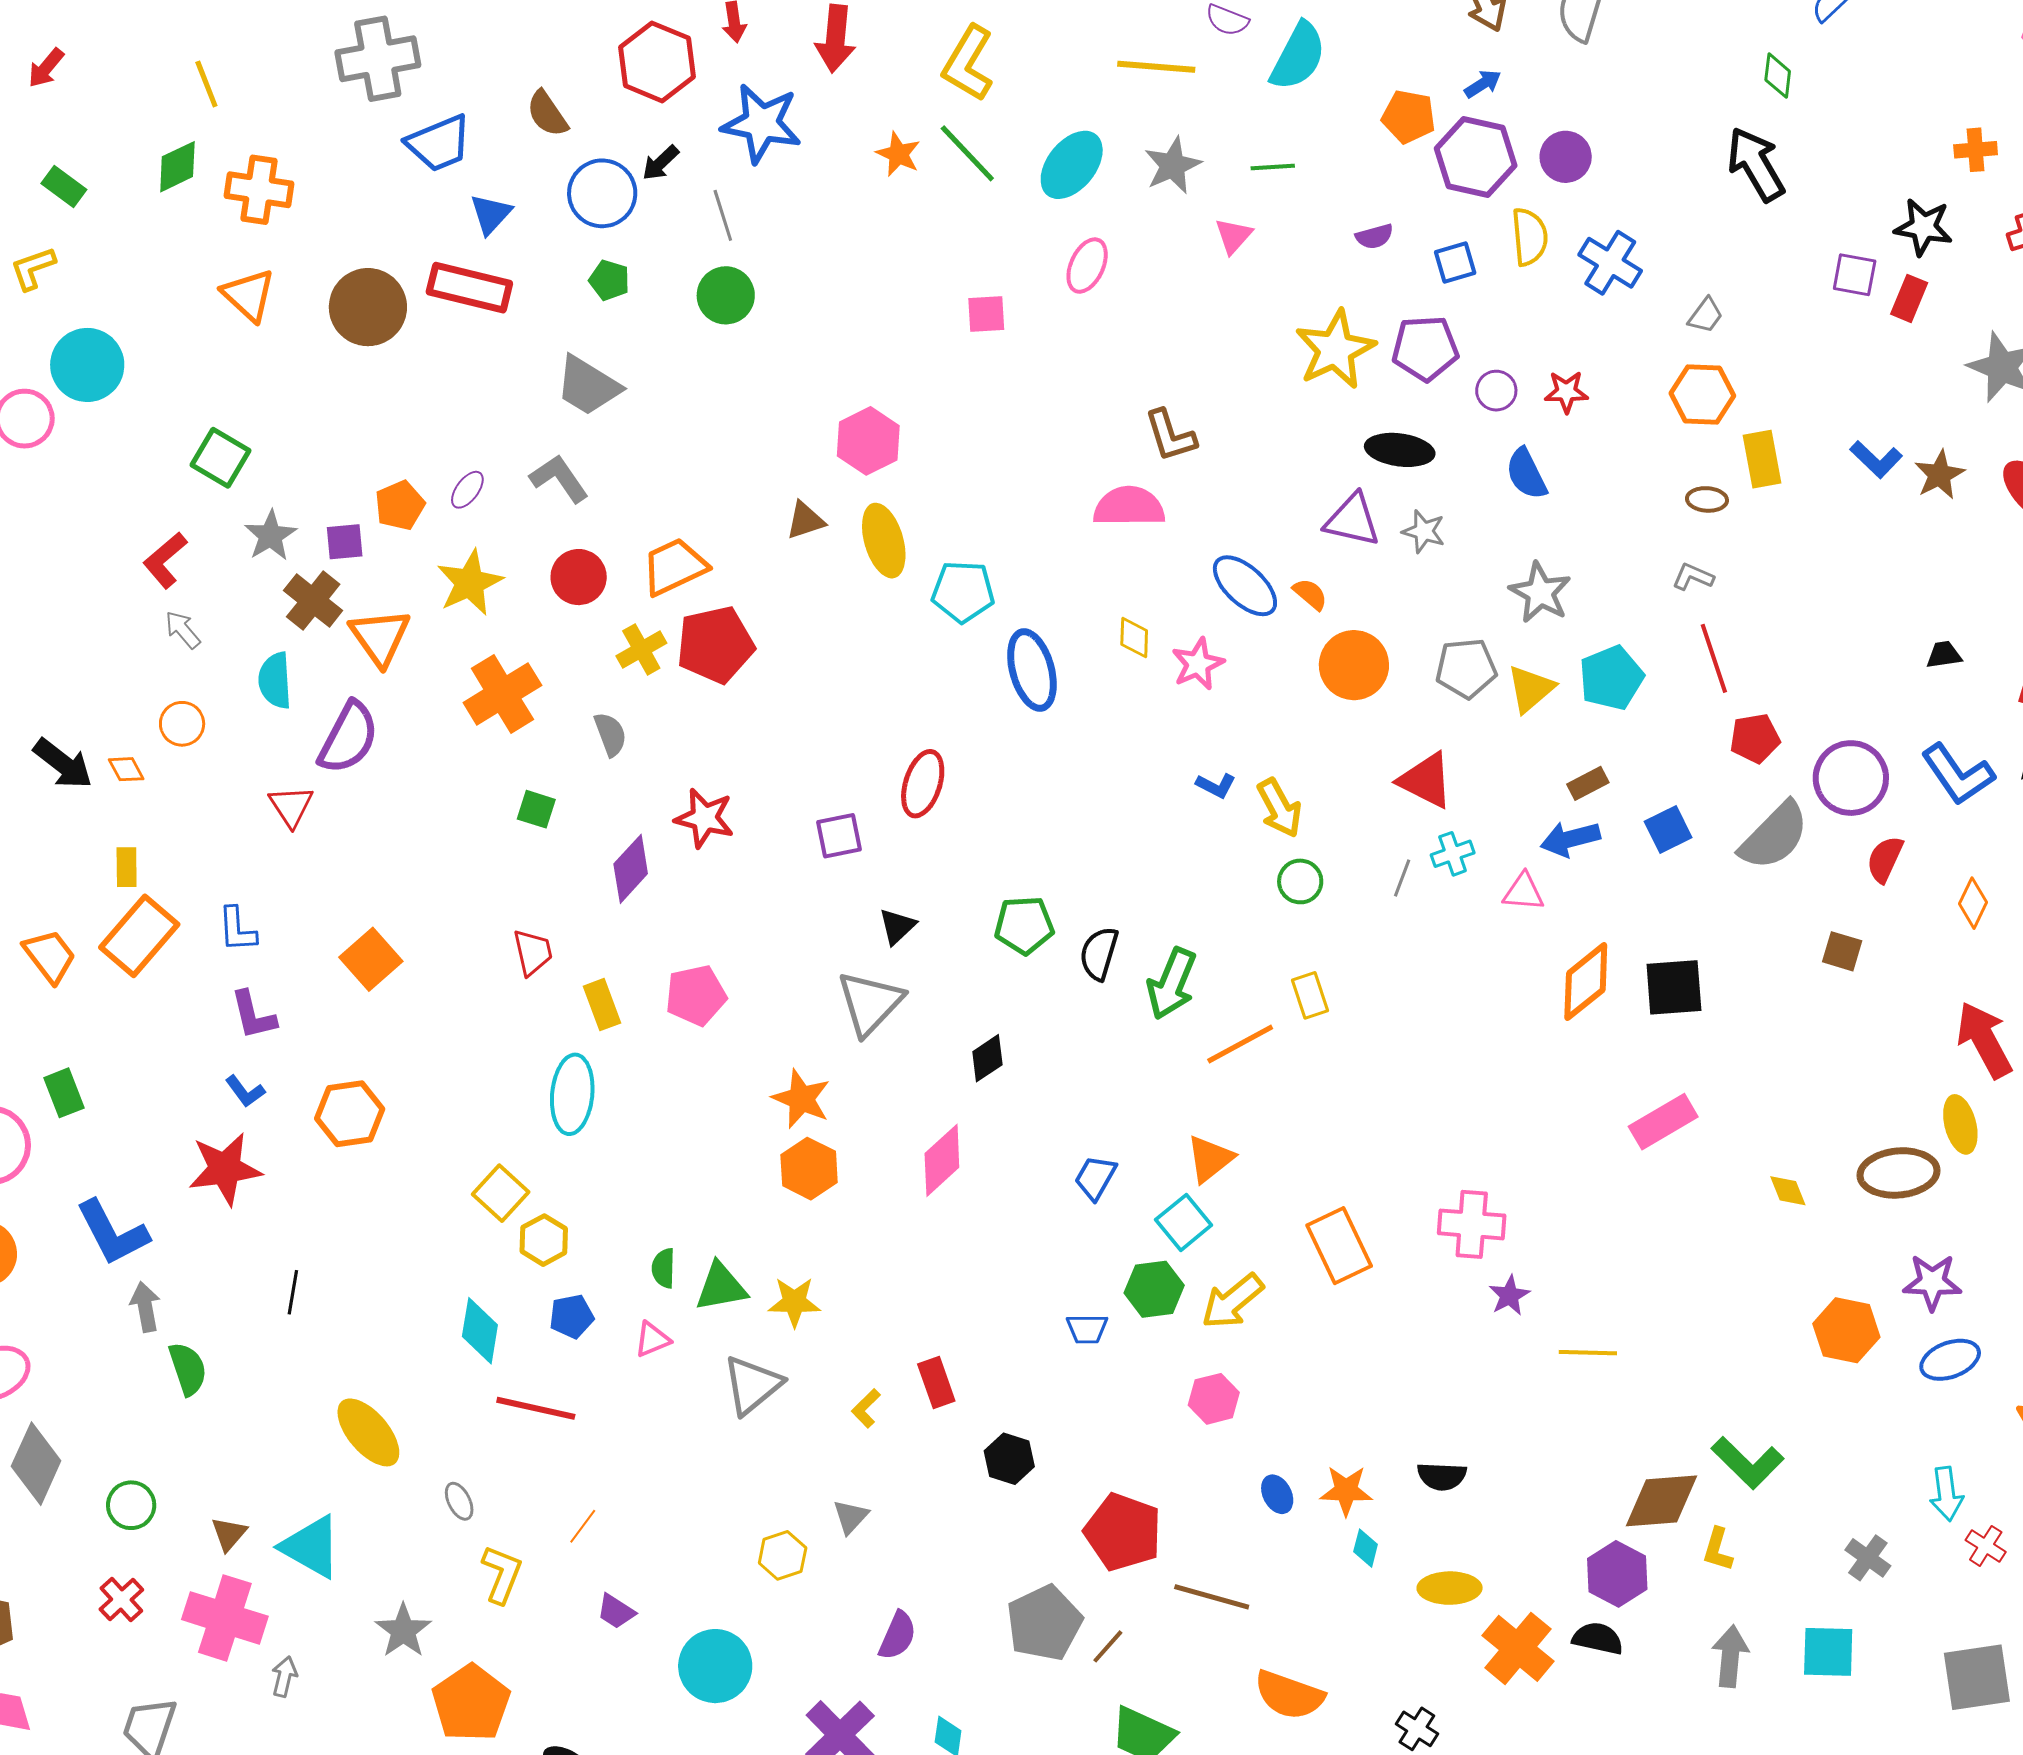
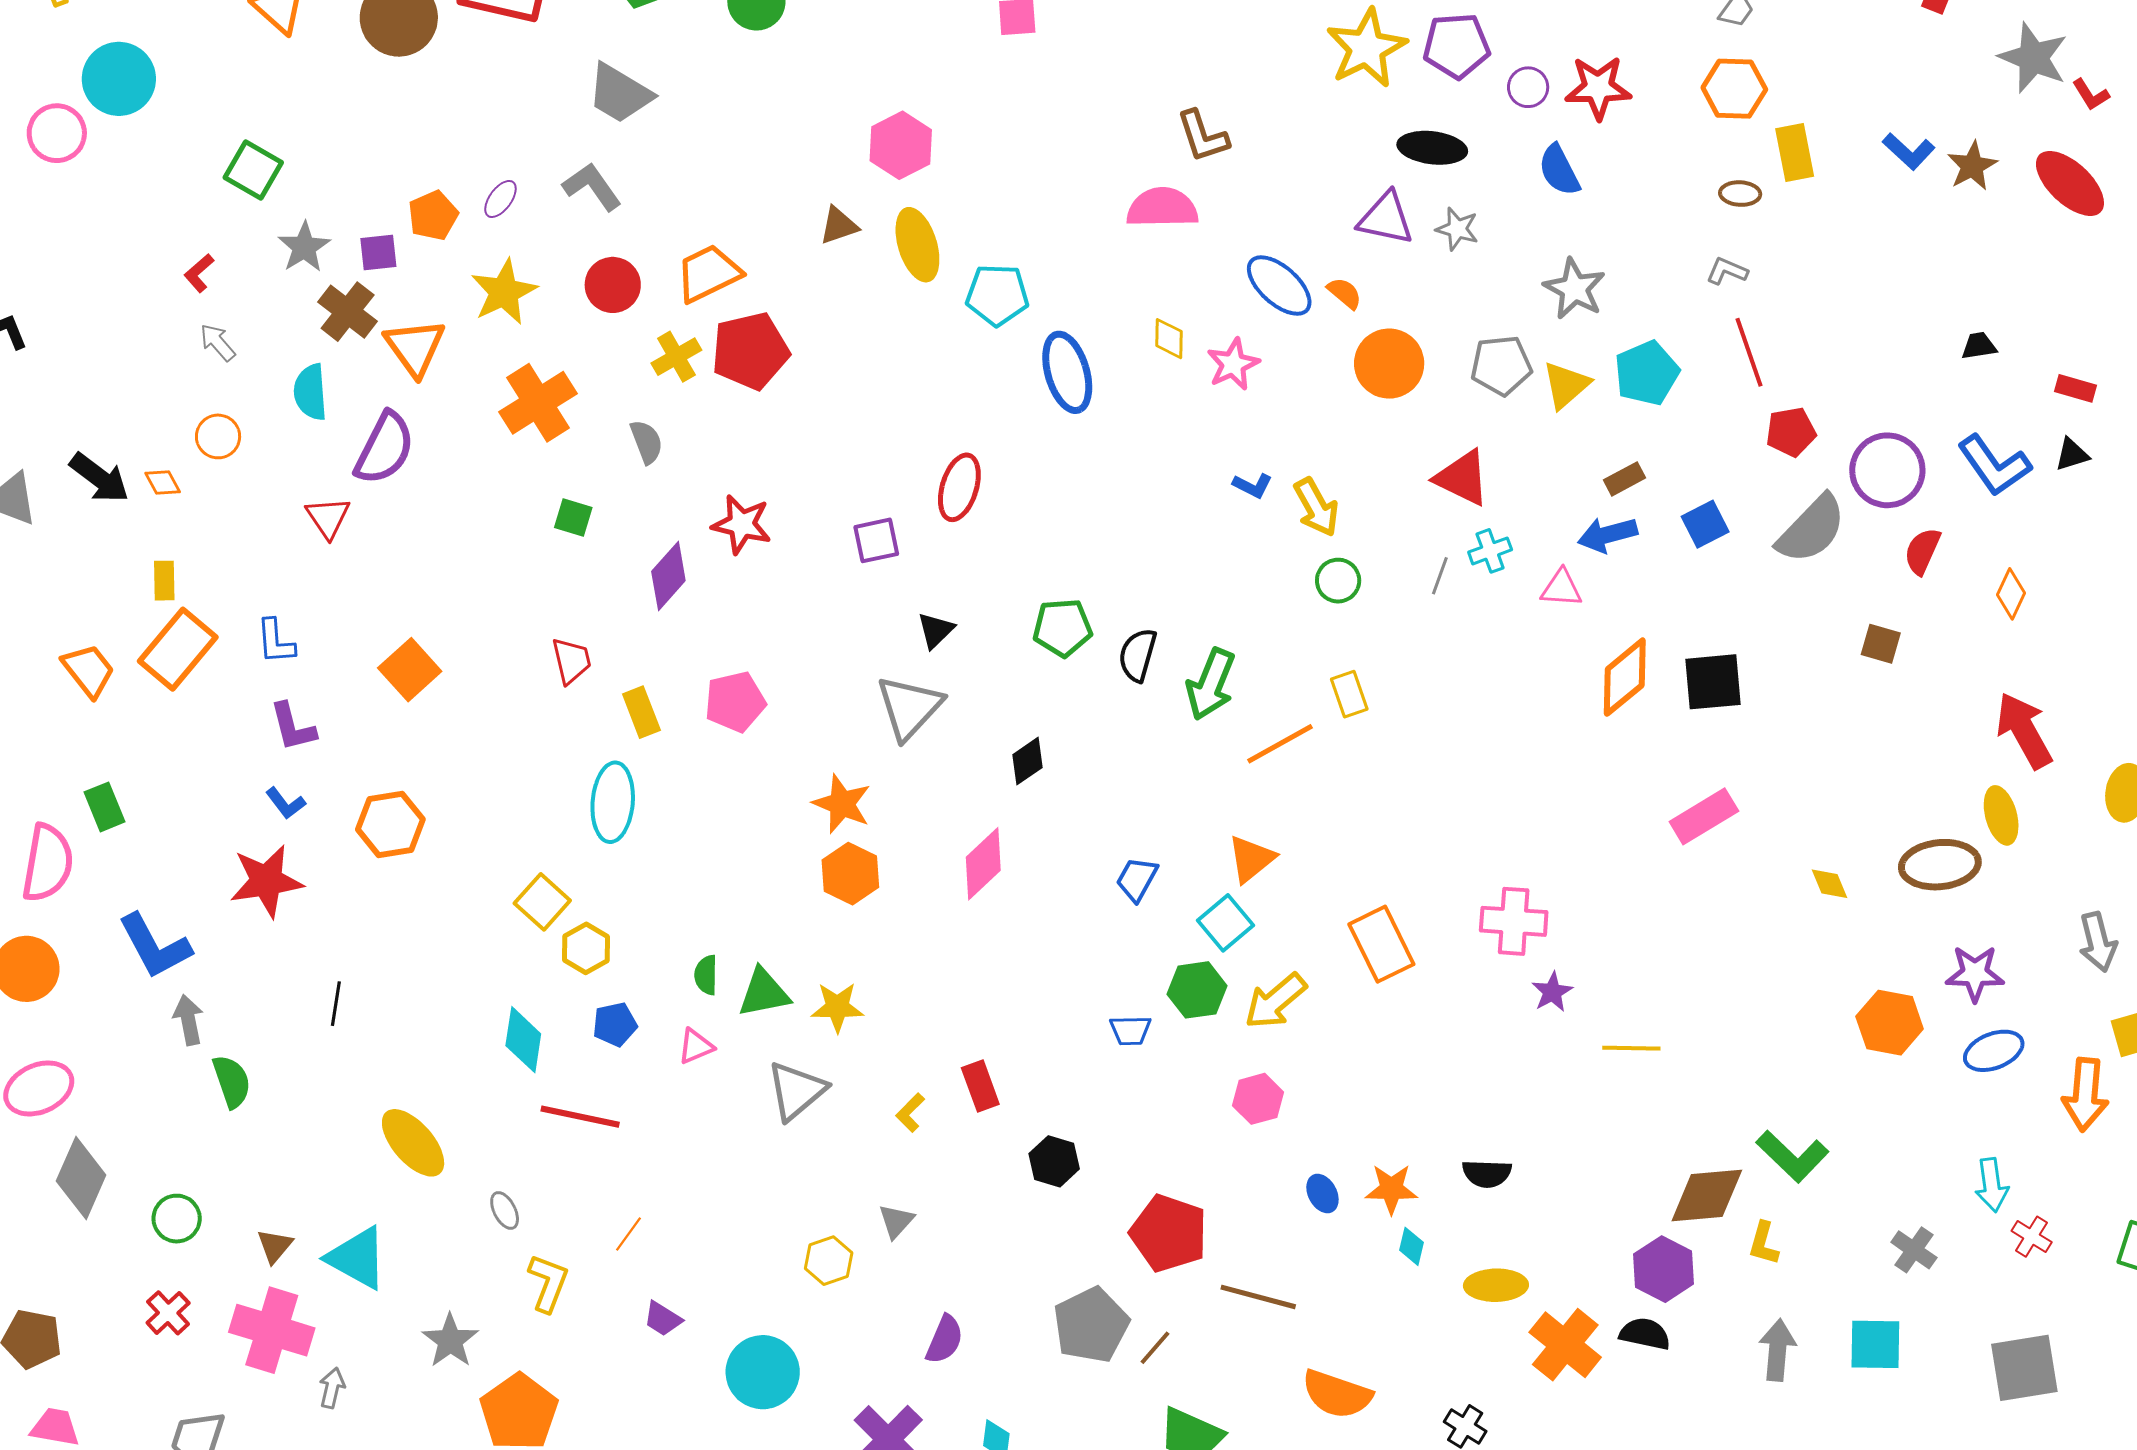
red star: (1566, 392) -> (1598, 88), size x1.5
red L-shape: (165, 560) -> (199, 273), size x0.7

